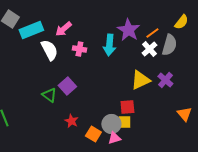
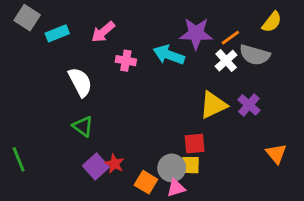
cyan rectangle: (31, 30) -> (57, 33), size x0.7
purple star: (128, 30) -> (196, 33), turned -30
cyan arrow: (109, 45) -> (169, 55), turned 105
gray semicircle: (169, 45) -> (255, 55), turned 90
white semicircle: (49, 50) -> (80, 82), moved
purple square: (67, 86) -> (96, 166), moved

